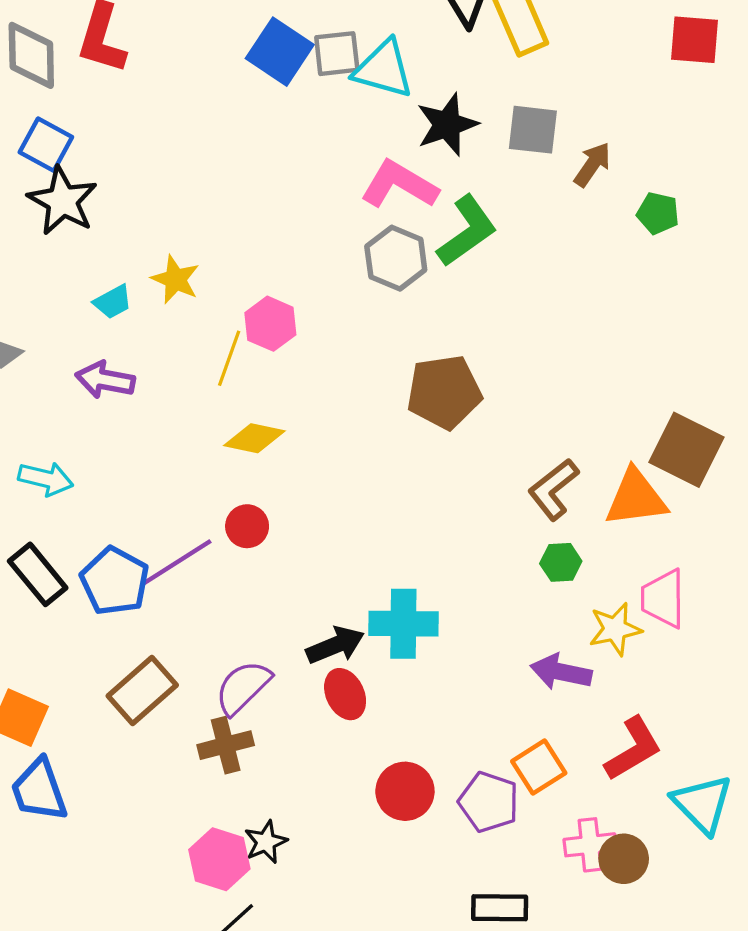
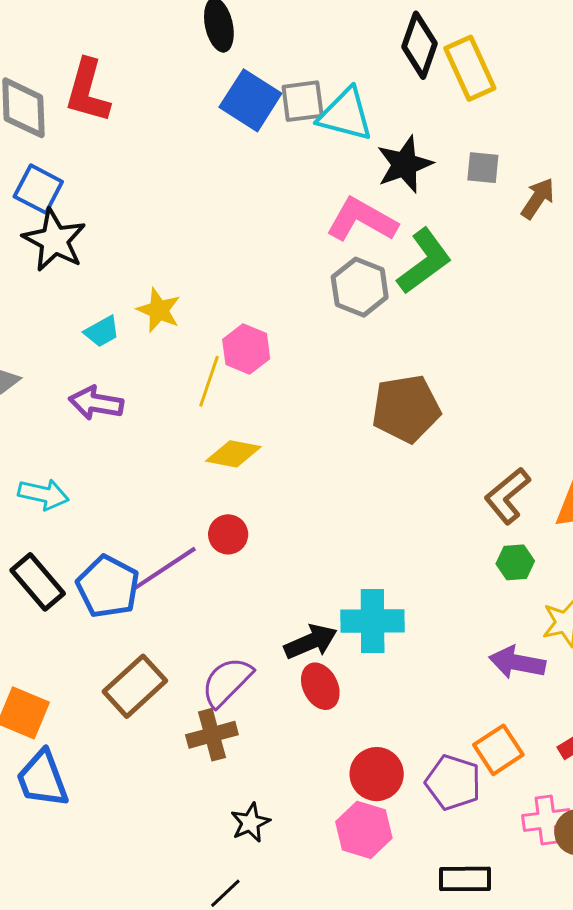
gray square: (533, 130) -> (483, 168), size x0.7
pink hexagon: (219, 859) -> (364, 830), moved

